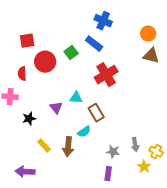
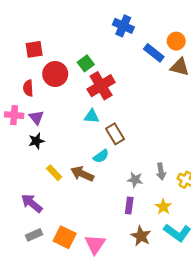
blue rectangle: (94, 44) -> (154, 53), moved
red cross: (106, 75) -> (101, 86), moved
purple triangle: (56, 108) -> (36, 117), moved
brown arrow: (68, 147) -> (82, 174), turned 108
yellow star: (144, 167) -> (163, 207), moved
purple arrow: (25, 172) -> (32, 203), turned 36

